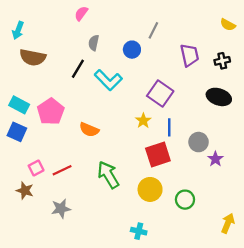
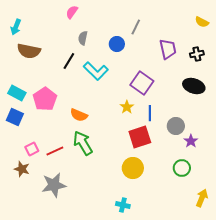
green arrow: (108, 175) -> (83, 143), moved
green circle: (185, 200) -> (182, 168), moved
gray star: (61, 209) -> (54, 185), size x1.4

